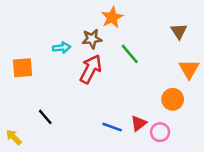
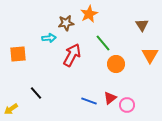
brown star: (92, 39) -> (66, 23), moved
orange circle: (173, 99) -> (116, 64), moved
yellow arrow: (14, 137) -> (11, 109), turned -80

